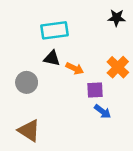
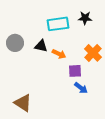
black star: (117, 18) -> (85, 18), moved
cyan rectangle: (54, 30) -> (58, 24), moved
gray circle: (27, 82) -> (15, 43), moved

